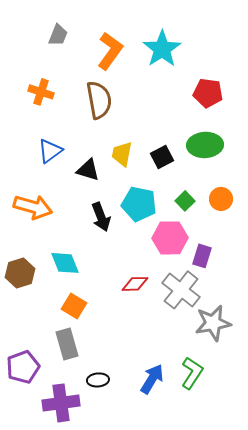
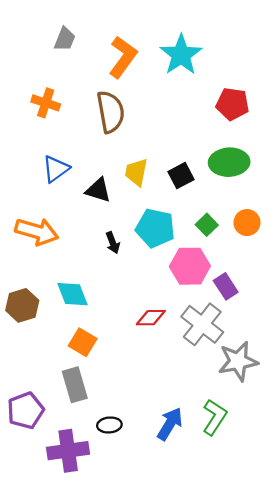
black arrow: (101, 217) -> (113, 243), size x0.7
purple rectangle: (202, 256) -> (226, 286), turned -50

